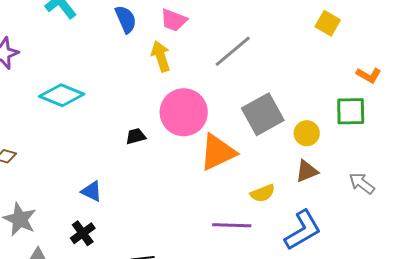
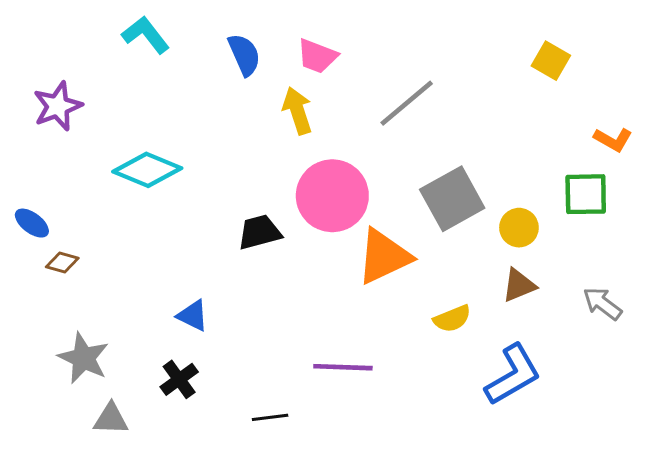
black trapezoid: (136, 136) -> (259, 232), size x1.4
purple line: (232, 225) -> (343, 367), moved

